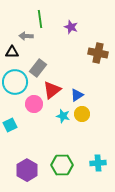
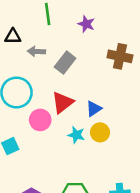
gray arrow: (26, 36) -> (36, 51), moved
black triangle: (12, 52) -> (13, 36), moved
gray rectangle: (38, 68) -> (65, 63), moved

